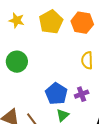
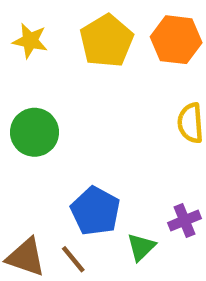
blue pentagon: (56, 94) -> (95, 211), moved
purple cross: (82, 94) -> (184, 221), moved

